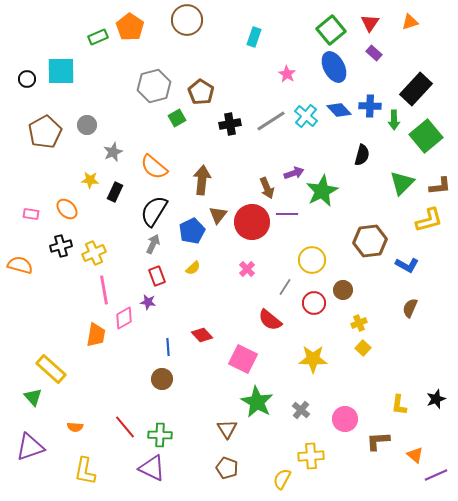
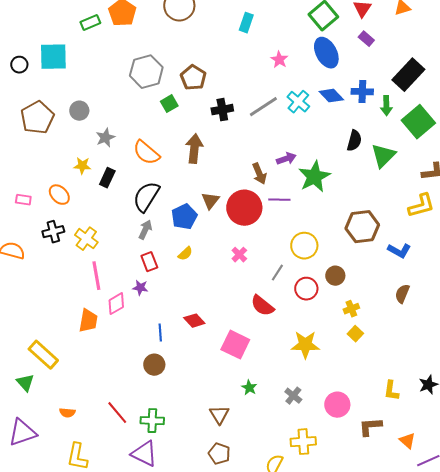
brown arrow: (202, 180) -> (194, 149), moved
green triangle: (402, 183) -> (383, 156), moved
yellow cross: (94, 253) -> (86, 239), turned -30
green star: (257, 402) -> (249, 388), size x0.5

